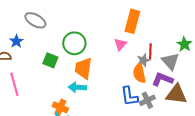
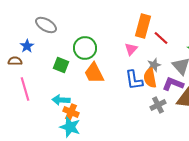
red line: (150, 51) -> (161, 38), moved, turned -49
orange trapezoid: (83, 68) -> (94, 73), turned -35
cyan arrow: (77, 87) -> (61, 100), moved
blue L-shape: (129, 96) -> (134, 80), moved

